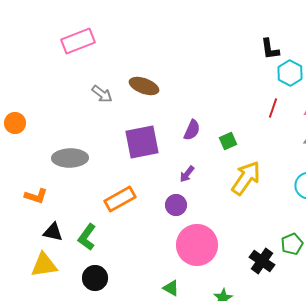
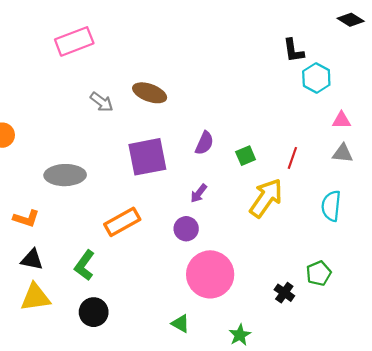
red line: (273, 108) -> (292, 158), moved
black triangle: (53, 232) -> (32, 260), moved
black cross: (262, 261) -> (284, 293), size x0.7

